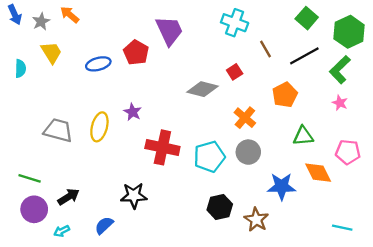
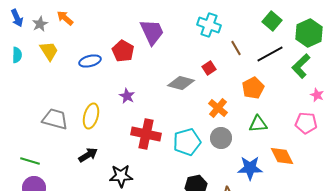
cyan semicircle: (20, 68) -> (17, 55), moved
pink star: (340, 103) -> (317, 95), moved
purple star: (133, 112) -> (127, 96), moved
green triangle: (303, 136) -> (258, 124), moved
pink pentagon: (348, 152) -> (306, 123), moved
black arrow: (69, 197) -> (88, 155), moved

